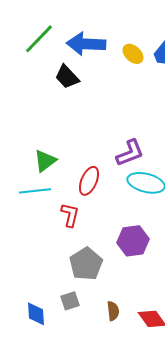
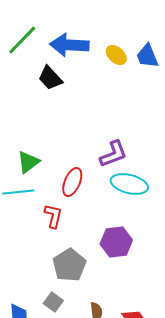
gray square: (70, 301) -> (53, 302), turned -36

